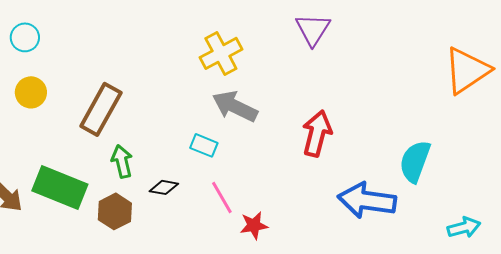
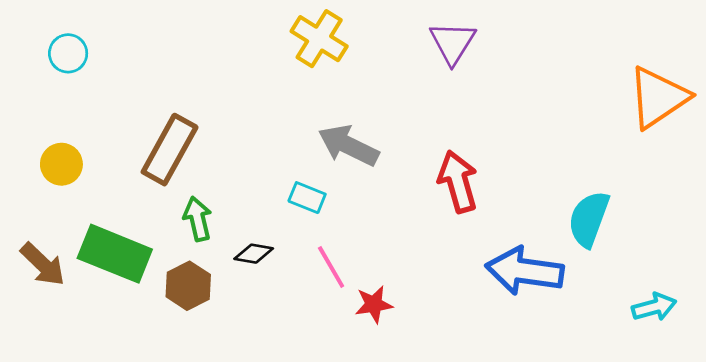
yellow cross: (221, 53) -> (319, 39), moved, turned -30
yellow circle: (31, 92) -> (61, 164), moved
red arrow: (317, 133) -> (458, 182), turned -30

